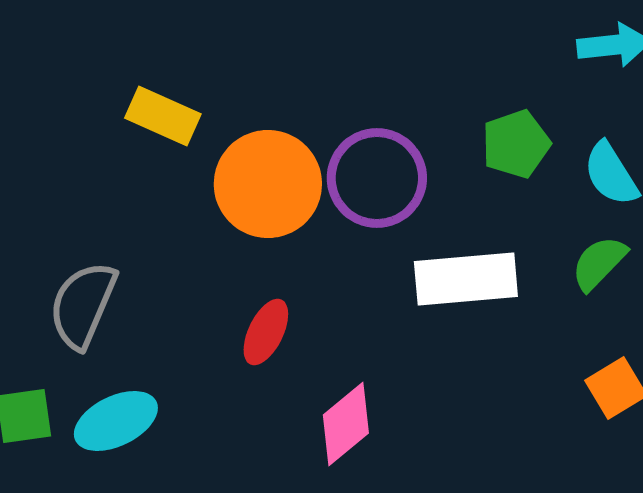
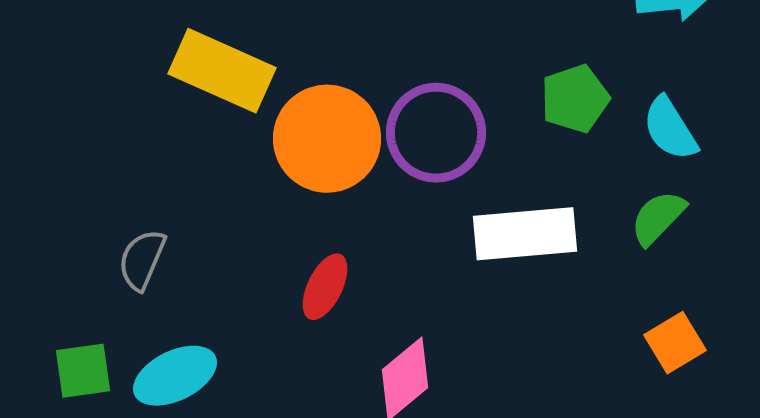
yellow rectangle: (163, 116) -> (222, 71), size x1.4
gray semicircle: (83, 305) -> (142, 260), size x0.7

